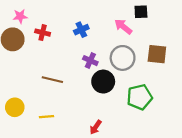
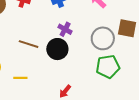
gray circle: (123, 58) -> (103, 38), moved
black circle: (103, 82) -> (57, 49), moved

